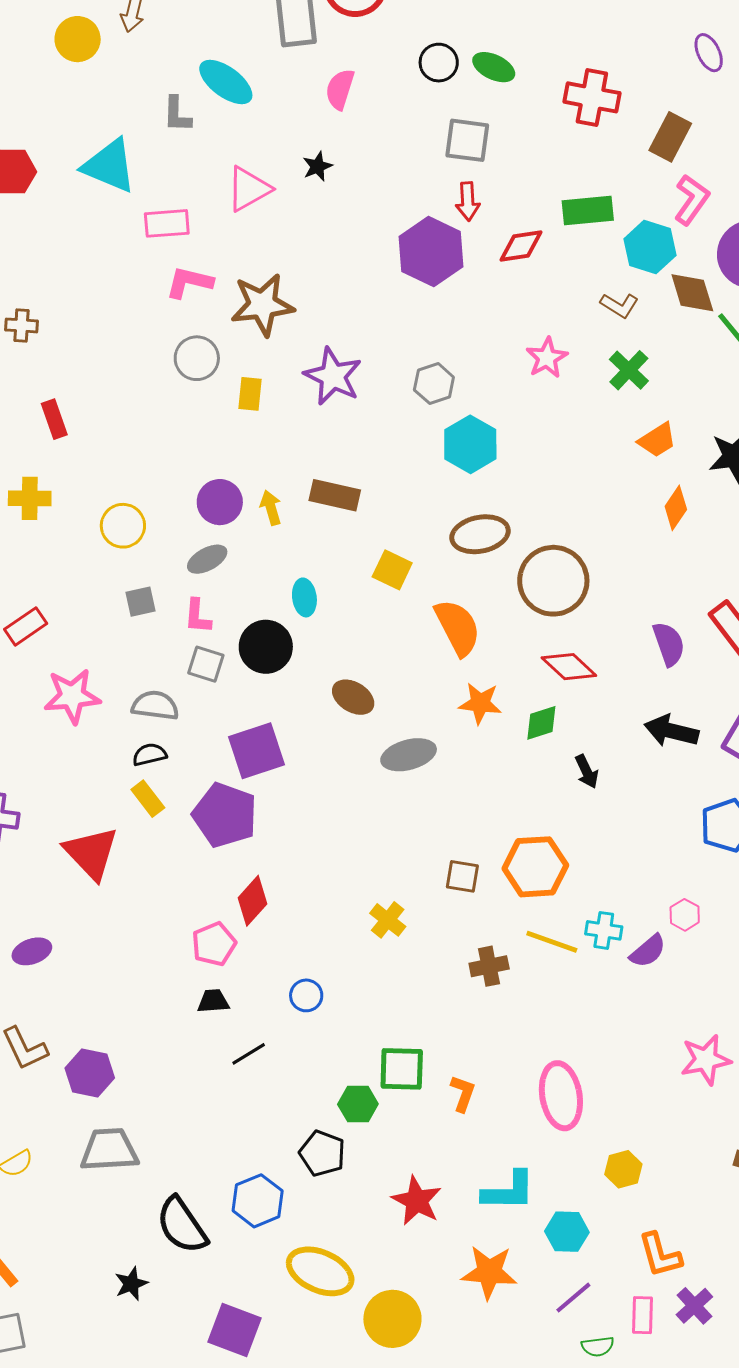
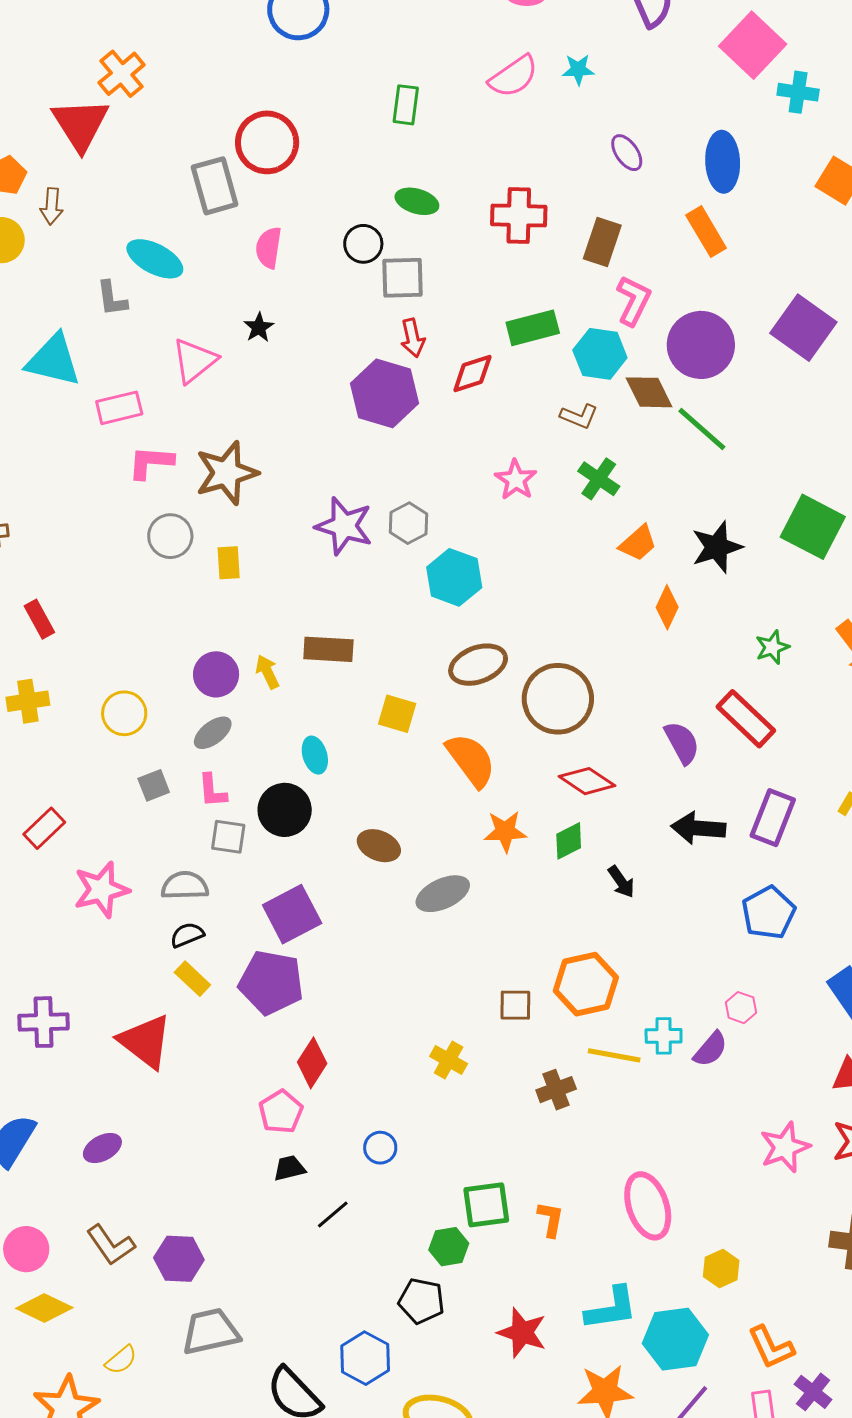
black circle: (439, 63) -> (363, 244), moved
purple star: (333, 376) -> (344, 526), moved
cyan hexagon: (567, 1232) -> (675, 1339), size x1.5

